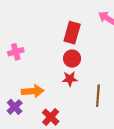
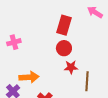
red star: (70, 79) -> (71, 67), moved

